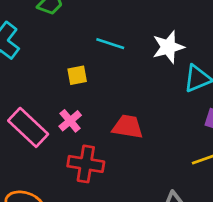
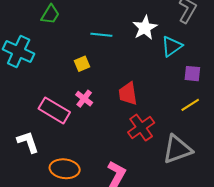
red trapezoid: (128, 127) -> (128, 94), turned -95
red cross: (86, 164) -> (141, 128), moved, turned -32

